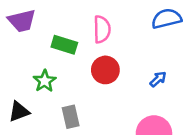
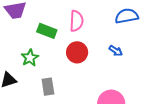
blue arrow: (158, 79) -> (116, 51), moved, turned 72

